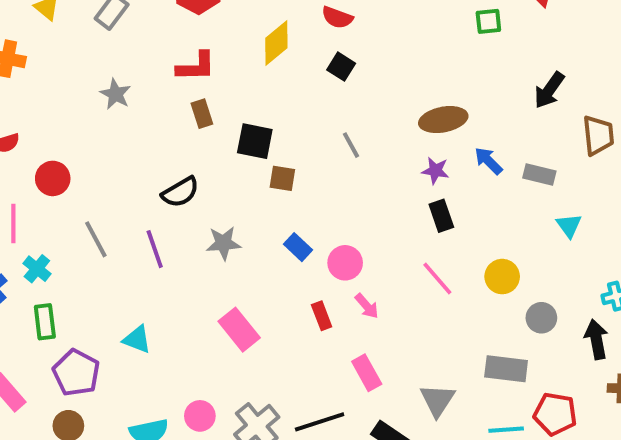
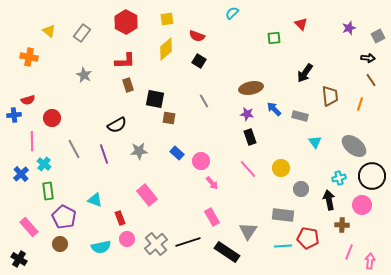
red rectangle: (322, 316) -> (120, 218), moved

